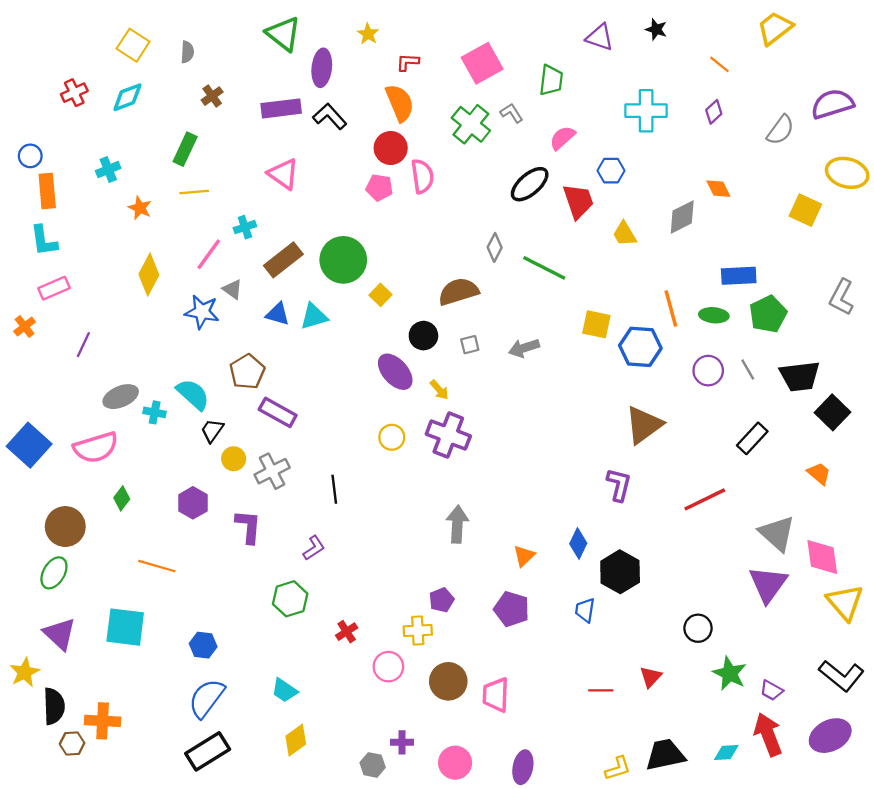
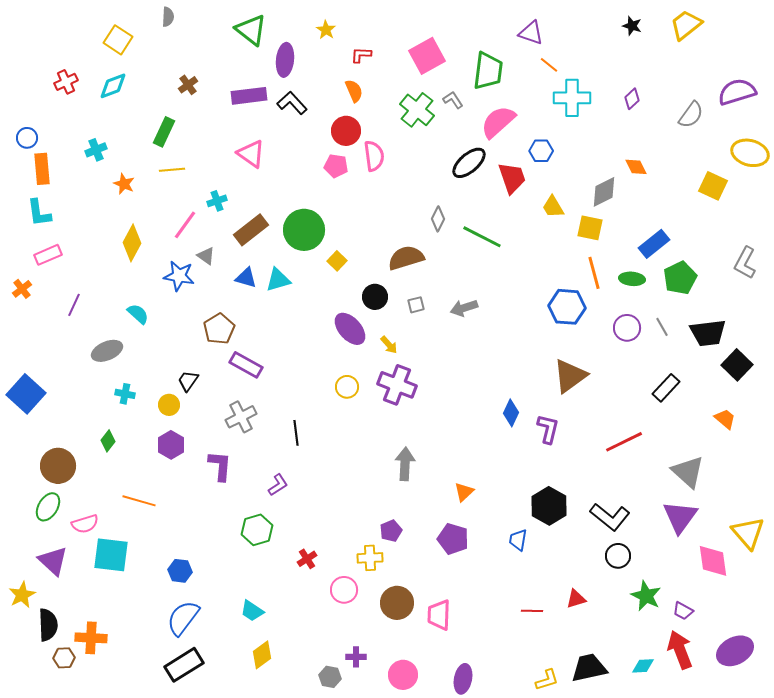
black star: (656, 29) -> (632, 26), moved
gray semicircle: (187, 52) -> (168, 17), moved
orange line: (719, 64) -> (549, 65), moved
green trapezoid: (551, 80) -> (488, 71), size x1.4
orange semicircle: (400, 103) -> (354, 91), size x0.7
pink semicircle: (562, 138) -> (498, 122), size x1.5
blue rectangle: (739, 276) -> (654, 244), turned -36
yellow square: (596, 324) -> (590, 228), moved
cyan semicircle: (193, 394) -> (138, 314), moved, size x0.7
cyan cross: (155, 412) -> (125, 394), moved
pink semicircle: (96, 447) -> (85, 524), moved, size x0.7
yellow circle: (234, 459) -> (169, 405), moved
blue diamond: (578, 543) -> (511, 413), moved
pink diamond: (822, 557) -> (713, 561), moved
black L-shape: (842, 676) -> (610, 517), moved
red triangle: (651, 677) -> (576, 599), turned 30

